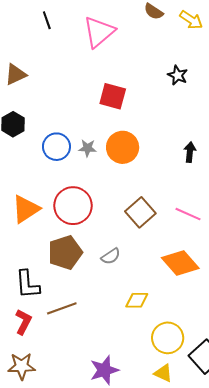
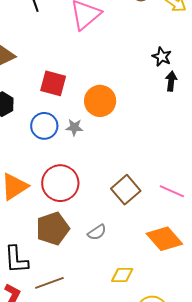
red square: (113, 96) -> (53, 83), moved
orange circle: (123, 147) -> (100, 101), moved
black arrow: (190, 152) -> (171, 81), moved

